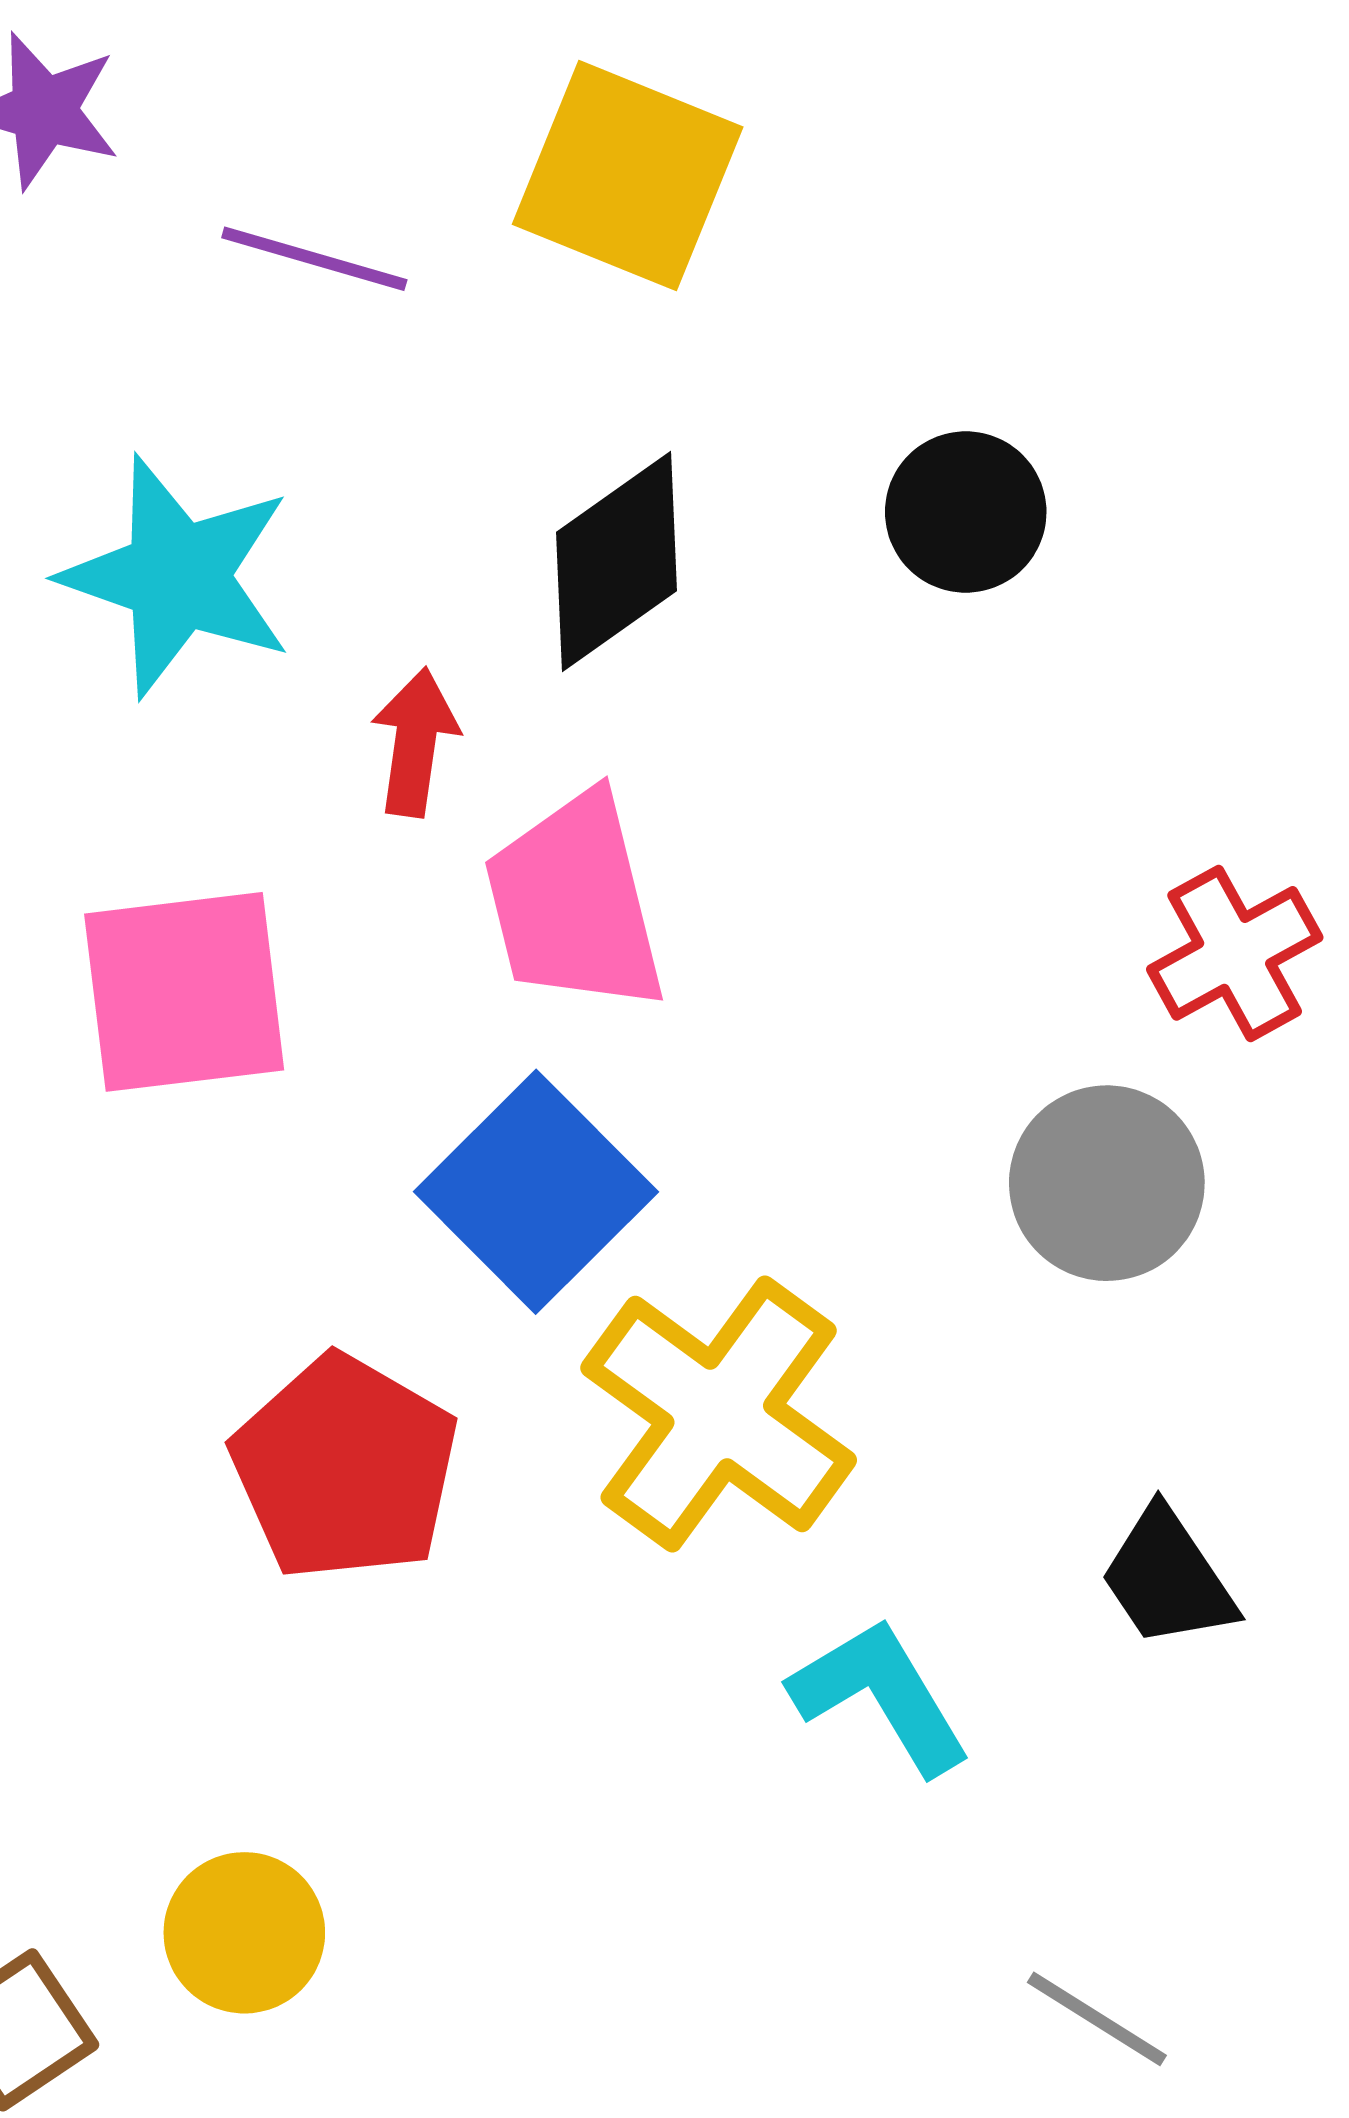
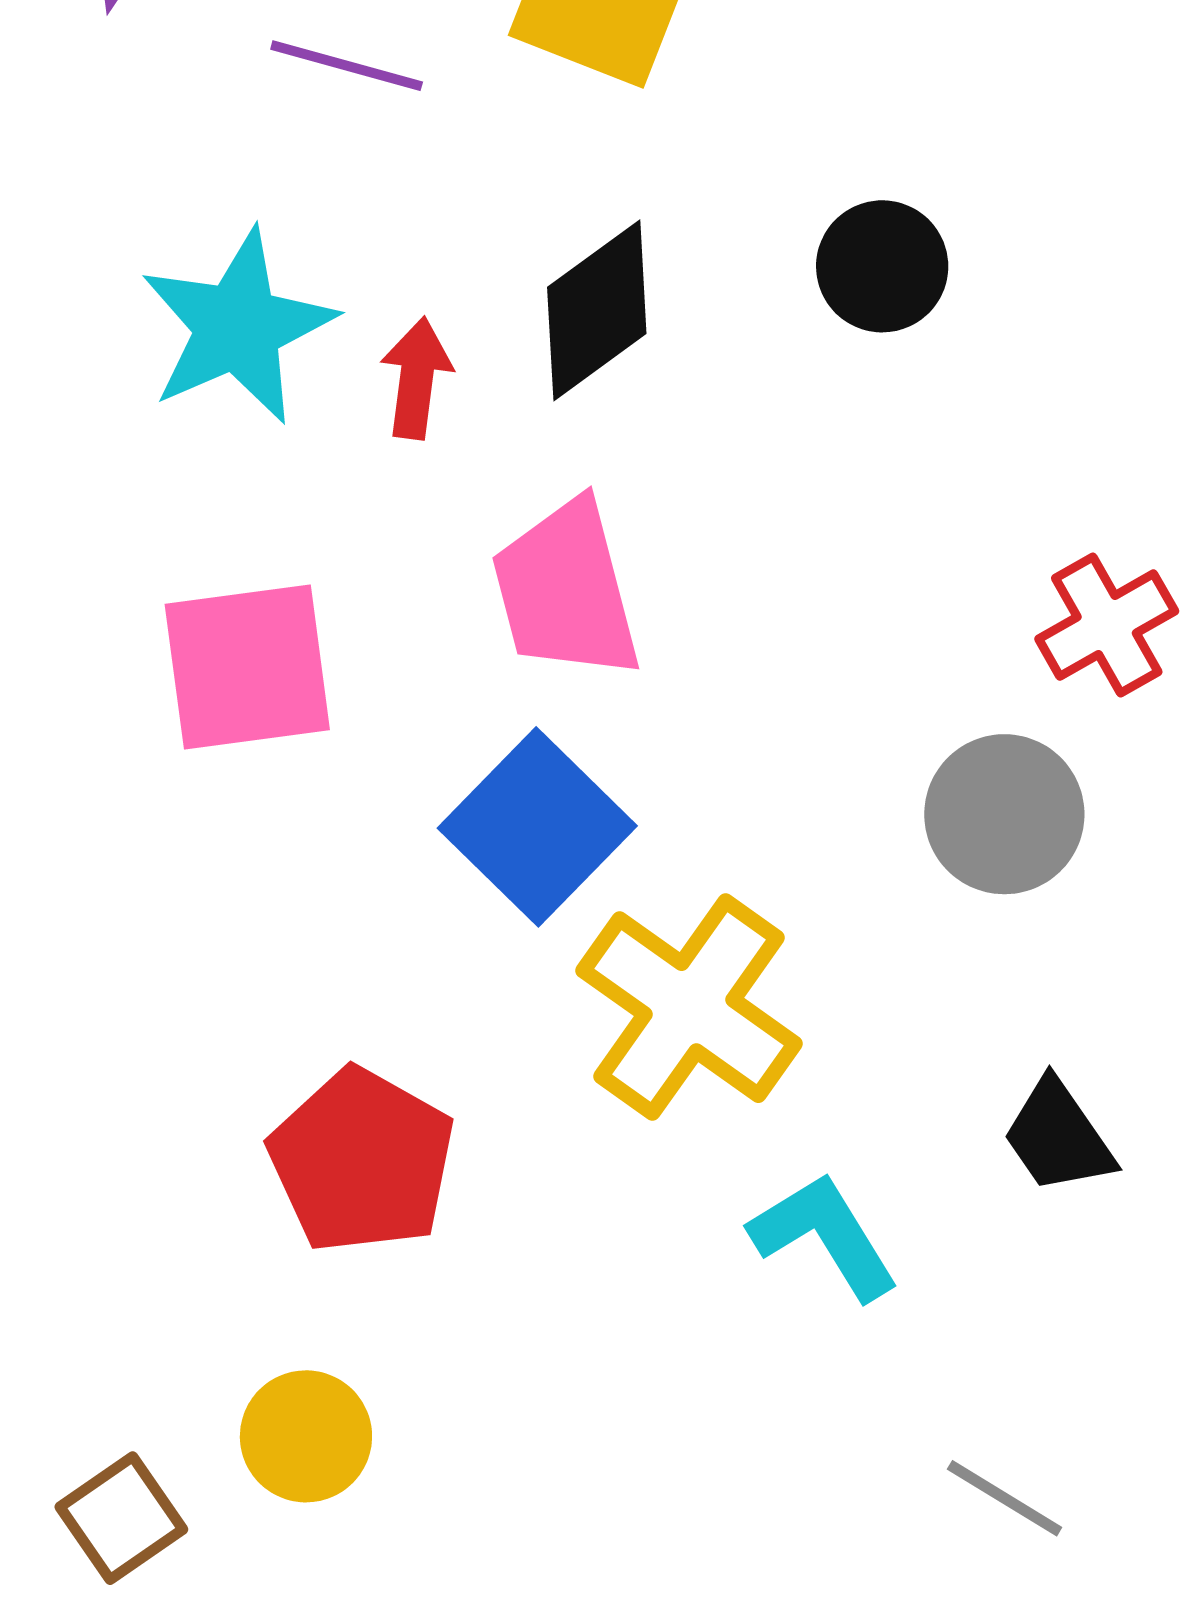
cyan star: (178, 576) -> (238, 327), turned 30
red arrow: (415, 742) -> (416, 378), moved
red pentagon: (345, 1468) -> (362, 1161), moved

